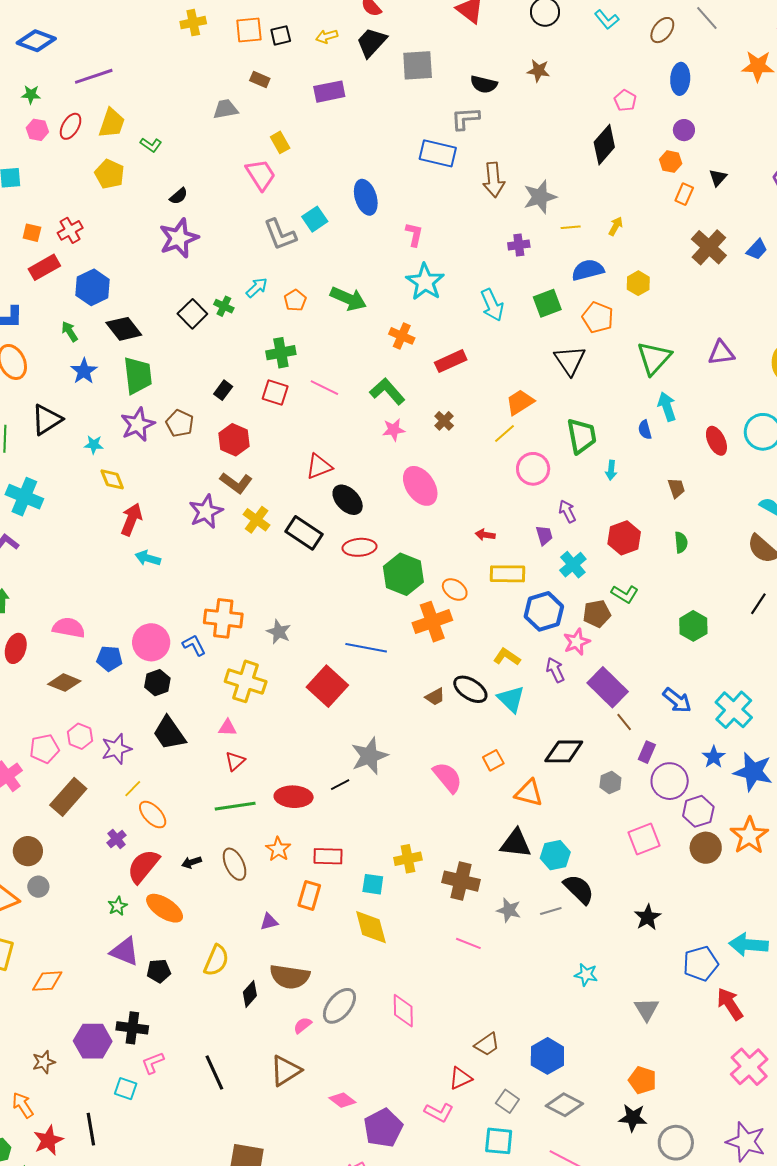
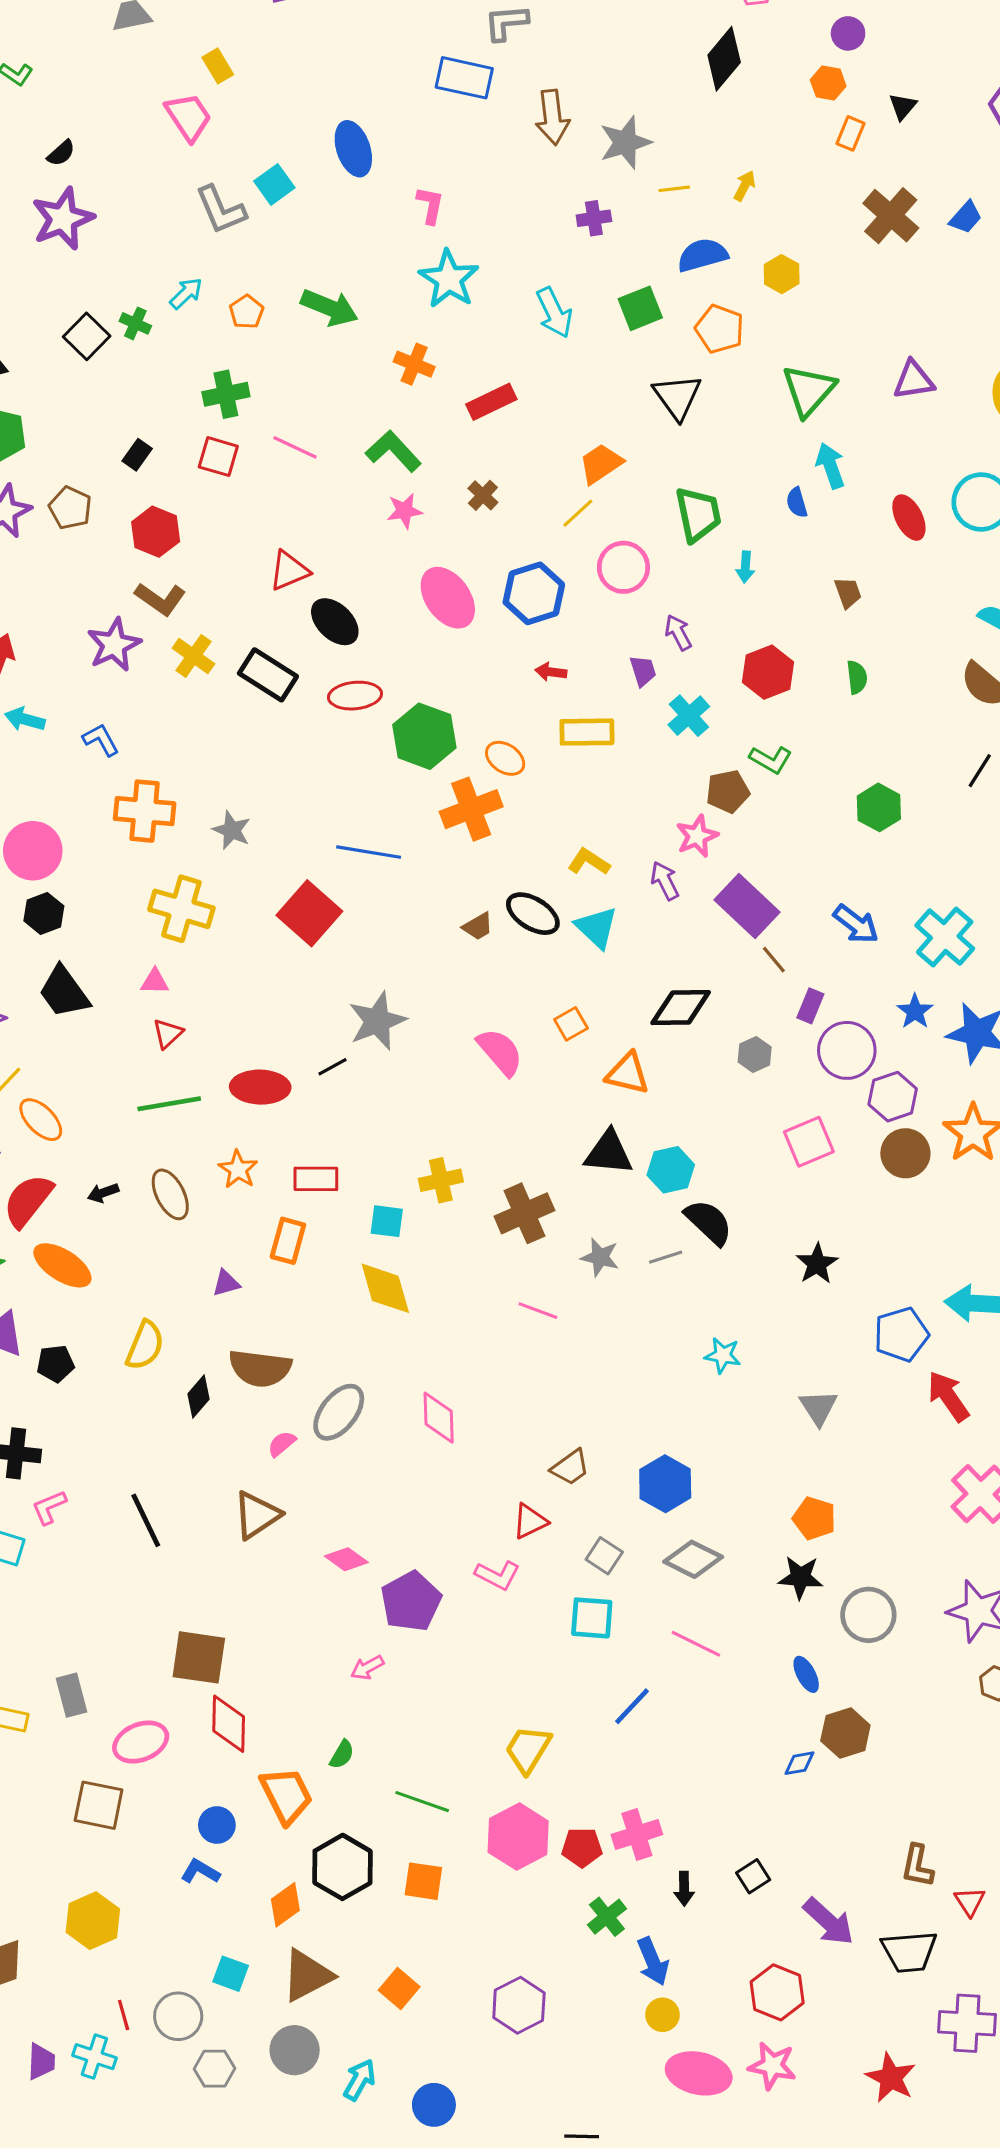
blue hexagon: (544, 611) -> (534, 593), moved
blue L-shape: (194, 645) -> (101, 740), moved
brown cross: (461, 881) -> (524, 1213), turned -36

